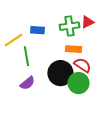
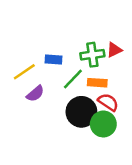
green line: (26, 56) -> (73, 79), moved, turned 54
purple semicircle: (27, 83) -> (35, 94), moved

